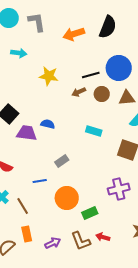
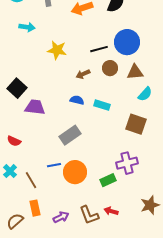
brown arrow: (79, 92) -> (83, 74), moved
blue semicircle: (48, 124) -> (77, 100), moved
gray rectangle: (62, 161) -> (70, 135), size x1.5
blue line: (40, 181) -> (54, 165), moved
green rectangle: (90, 213) -> (108, 180), moved

